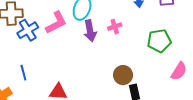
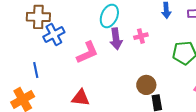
pink L-shape: (56, 23) -> (87, 53), moved
blue line: (23, 73) -> (36, 70), moved

